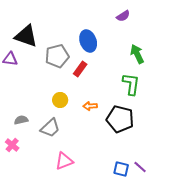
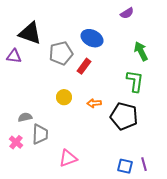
blue ellipse: (88, 41) -> (92, 38), turned -45
gray trapezoid: (50, 128) -> (40, 134), moved, turned -45
purple line: (140, 167) -> (144, 164), turned 32

